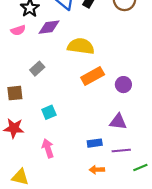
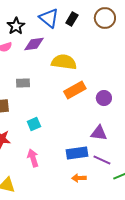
gray rectangle: (37, 69) -> (23, 83), turned 40
blue rectangle: (95, 143) -> (77, 153), size x1.5
purple line: (121, 150) -> (102, 160), turned 30

